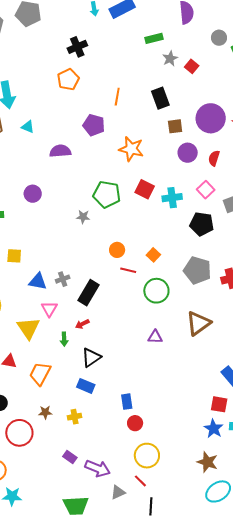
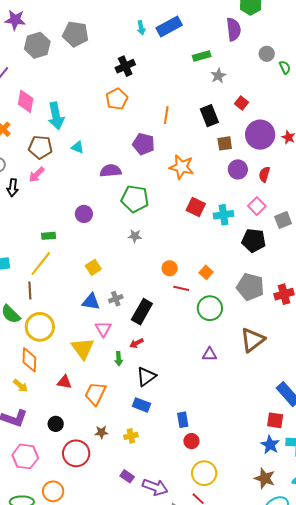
red square: (192, 66) -> (242, 103), moved
green pentagon: (107, 194) -> (135, 199), moved
yellow square: (14, 256) -> (93, 267), moved, turned -35

